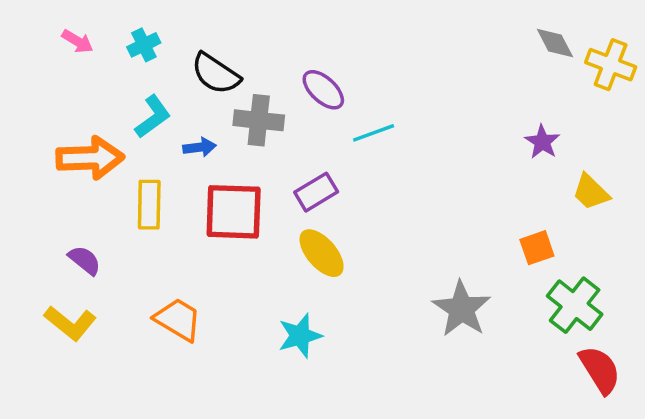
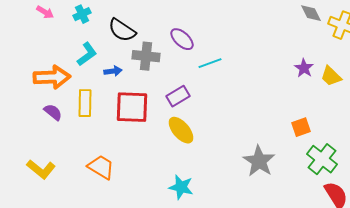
yellow trapezoid: (591, 192) -> (331, 76), moved
purple semicircle: (85, 260) -> (53, 112), moved
cyan star: (300, 336) -> (181, 187), moved, turned 30

